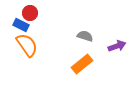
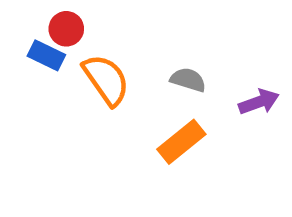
orange semicircle: (27, 45) -> (106, 80), moved

